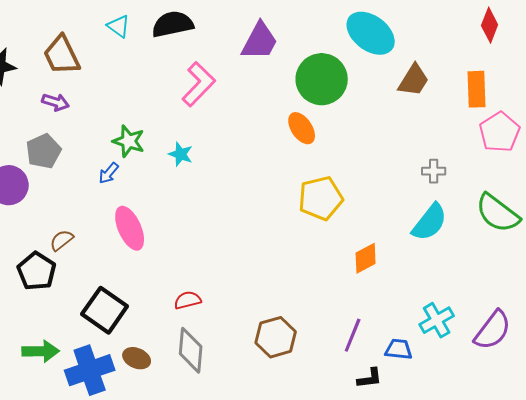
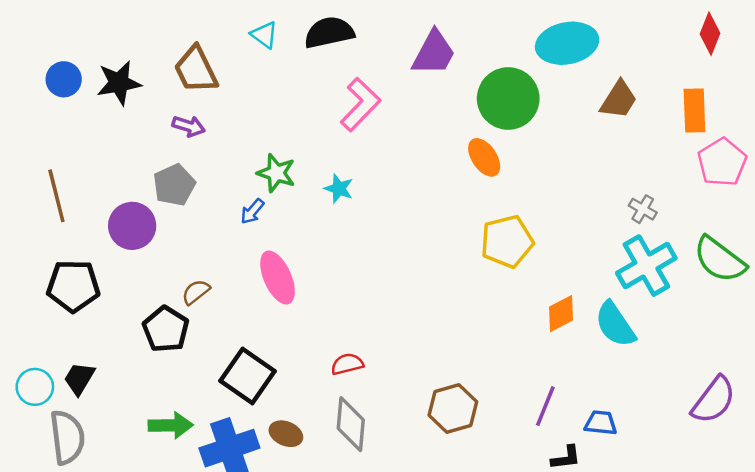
cyan ellipse: (371, 33) -> (567, 43), turned -48
gray cross: (434, 171) -> (643, 209), turned 30
cyan semicircle: (430, 222) -> (615, 324), moved, turned 108
cyan cross: (437, 320) -> (646, 266), moved, size x1.4

